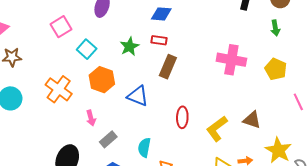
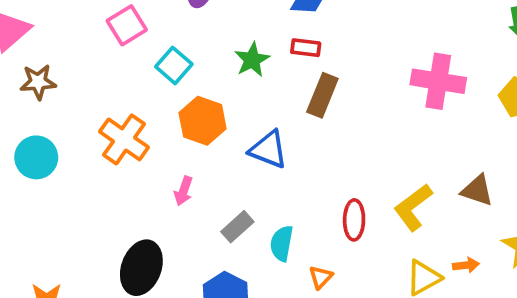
red ellipse: (182, 117) -> (354, 220), moved
pink arrow: (91, 118) -> (183, 191), turned 35
gray rectangle: (108, 139) -> (237, 227), moved

